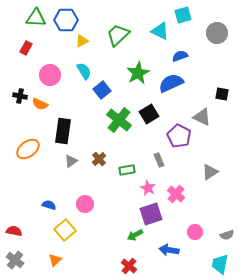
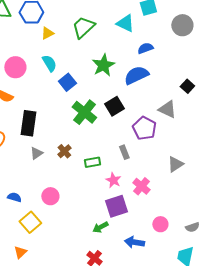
black square: (222, 94) -> (187, 86), turned 32

